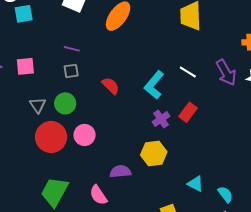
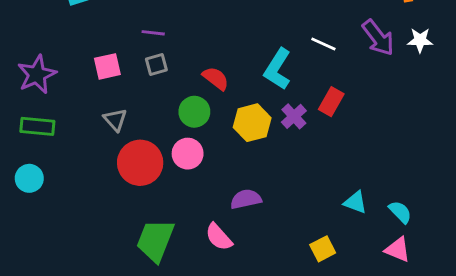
pink square: (25, 66) -> (107, 66), moved
green circle: (65, 103) -> (194, 112), moved
yellow hexagon: (154, 153) -> (252, 123), moved

